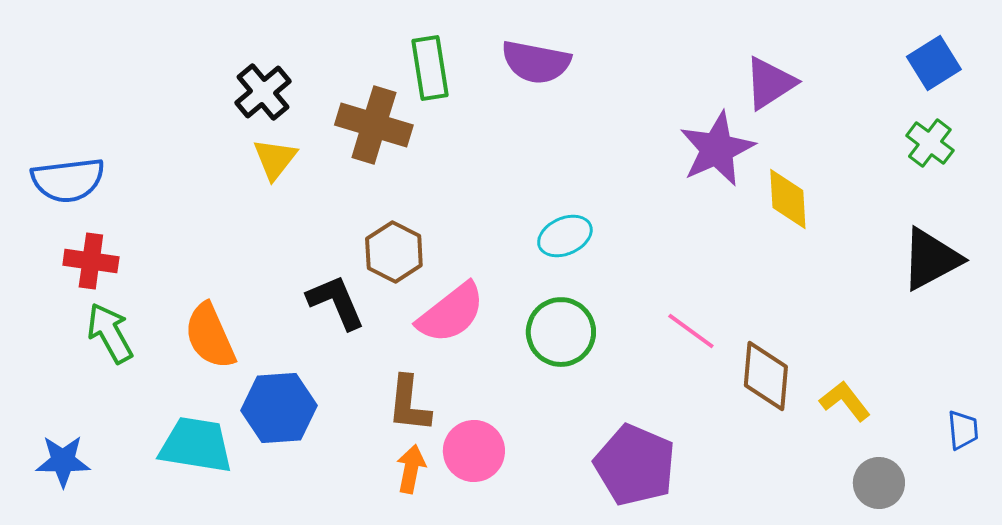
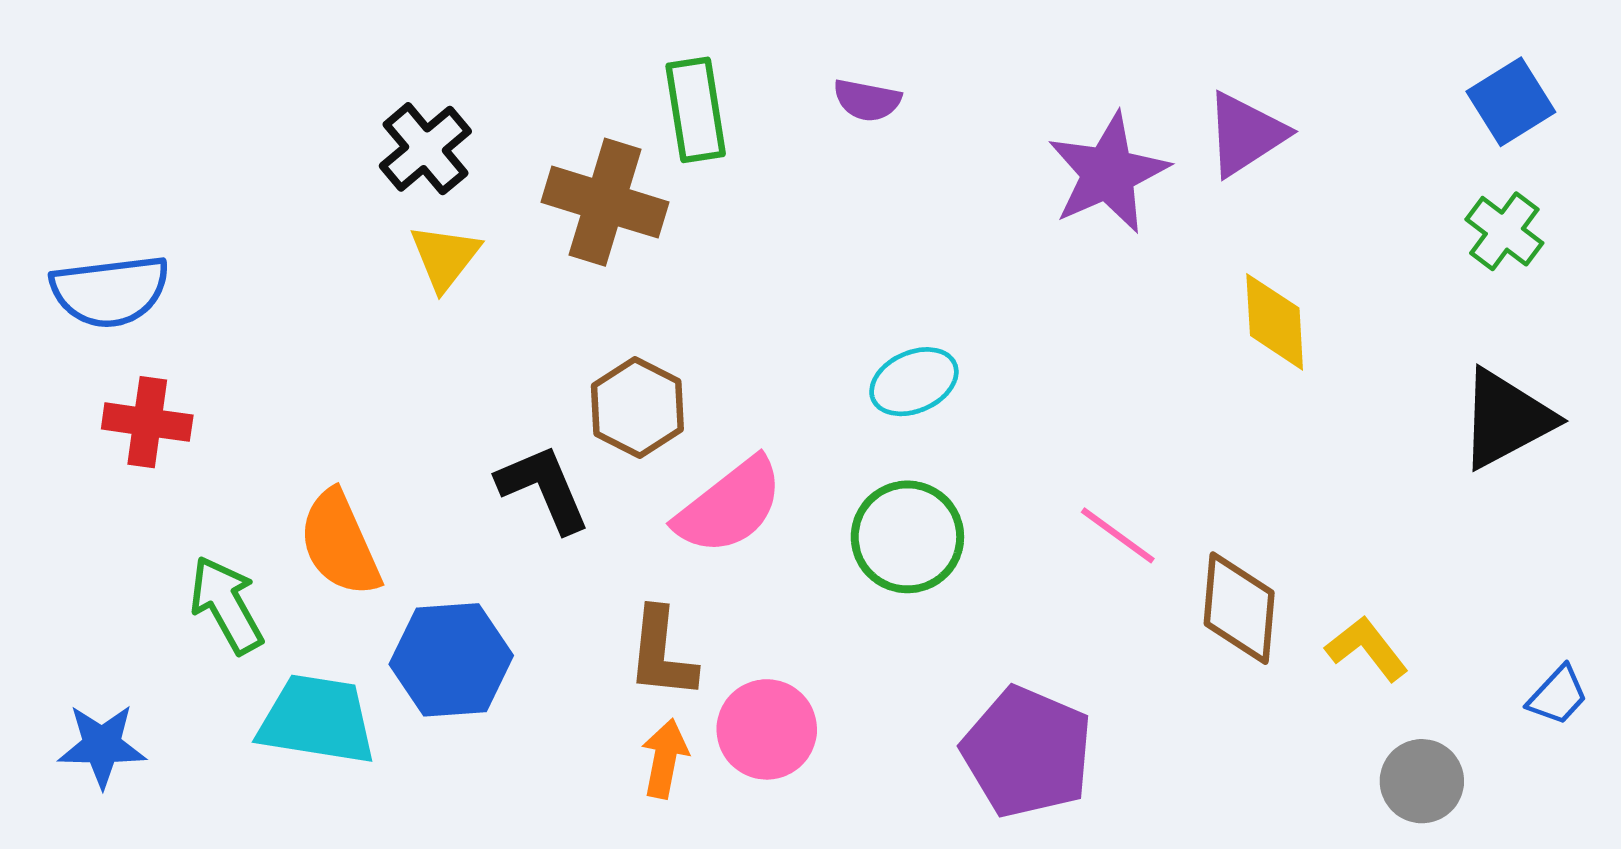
purple semicircle: (536, 62) -> (867, 100), size x0.6
purple star: (717, 149) -> (1108, 173), moved
green arrow: (110, 333) -> (226, 605), moved
blue trapezoid: (963, 430) -> (1558, 695), turned 48

